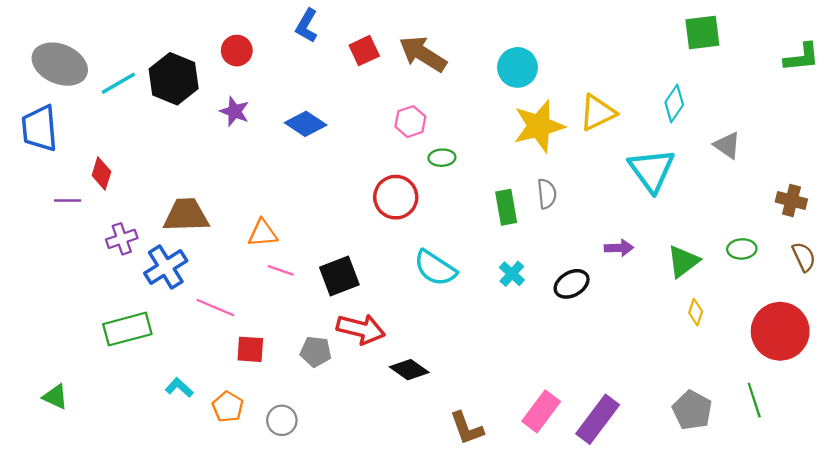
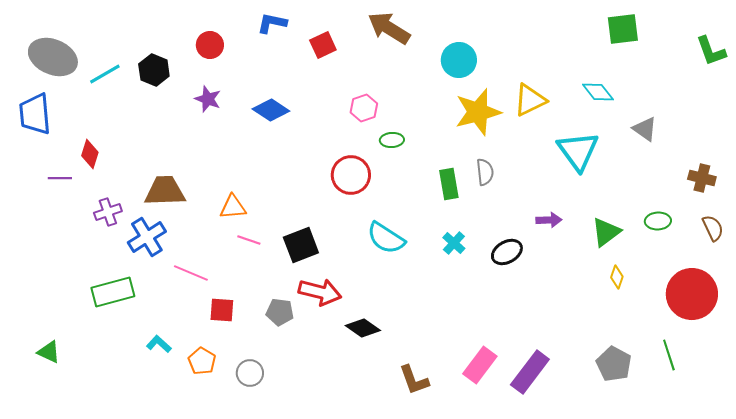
blue L-shape: (307, 26) -> (272, 23), turned 72
brown arrow: (423, 54) -> (389, 28), moved
green L-shape: (802, 57) -> (711, 51), turned 76
black hexagon: (174, 79) -> (154, 70), size x0.7
cyan diamond: (674, 104) -> (598, 92), turned -72

